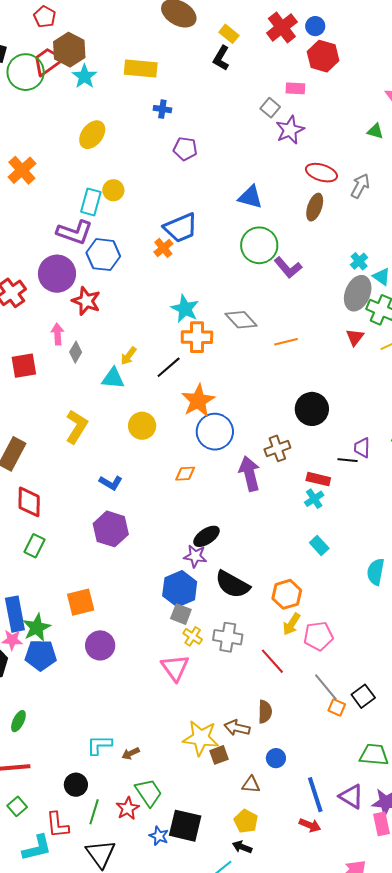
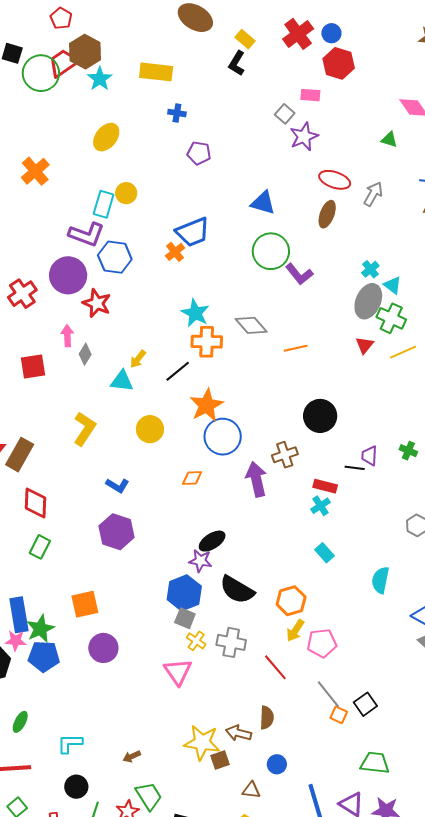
cyan L-shape: (99, 745) -> (70, 743), moved

